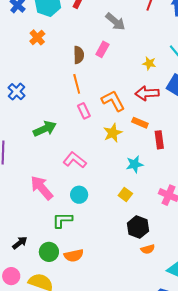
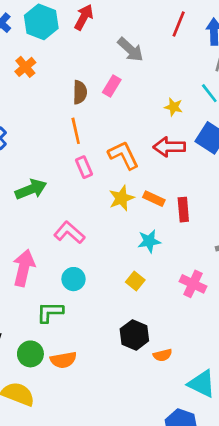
orange rectangle: (140, 123) -> (154, 199), moved
pink arrow: (42, 188) -> (24, 268), turned 52
black hexagon: (138, 227) -> (134, 335), moved

